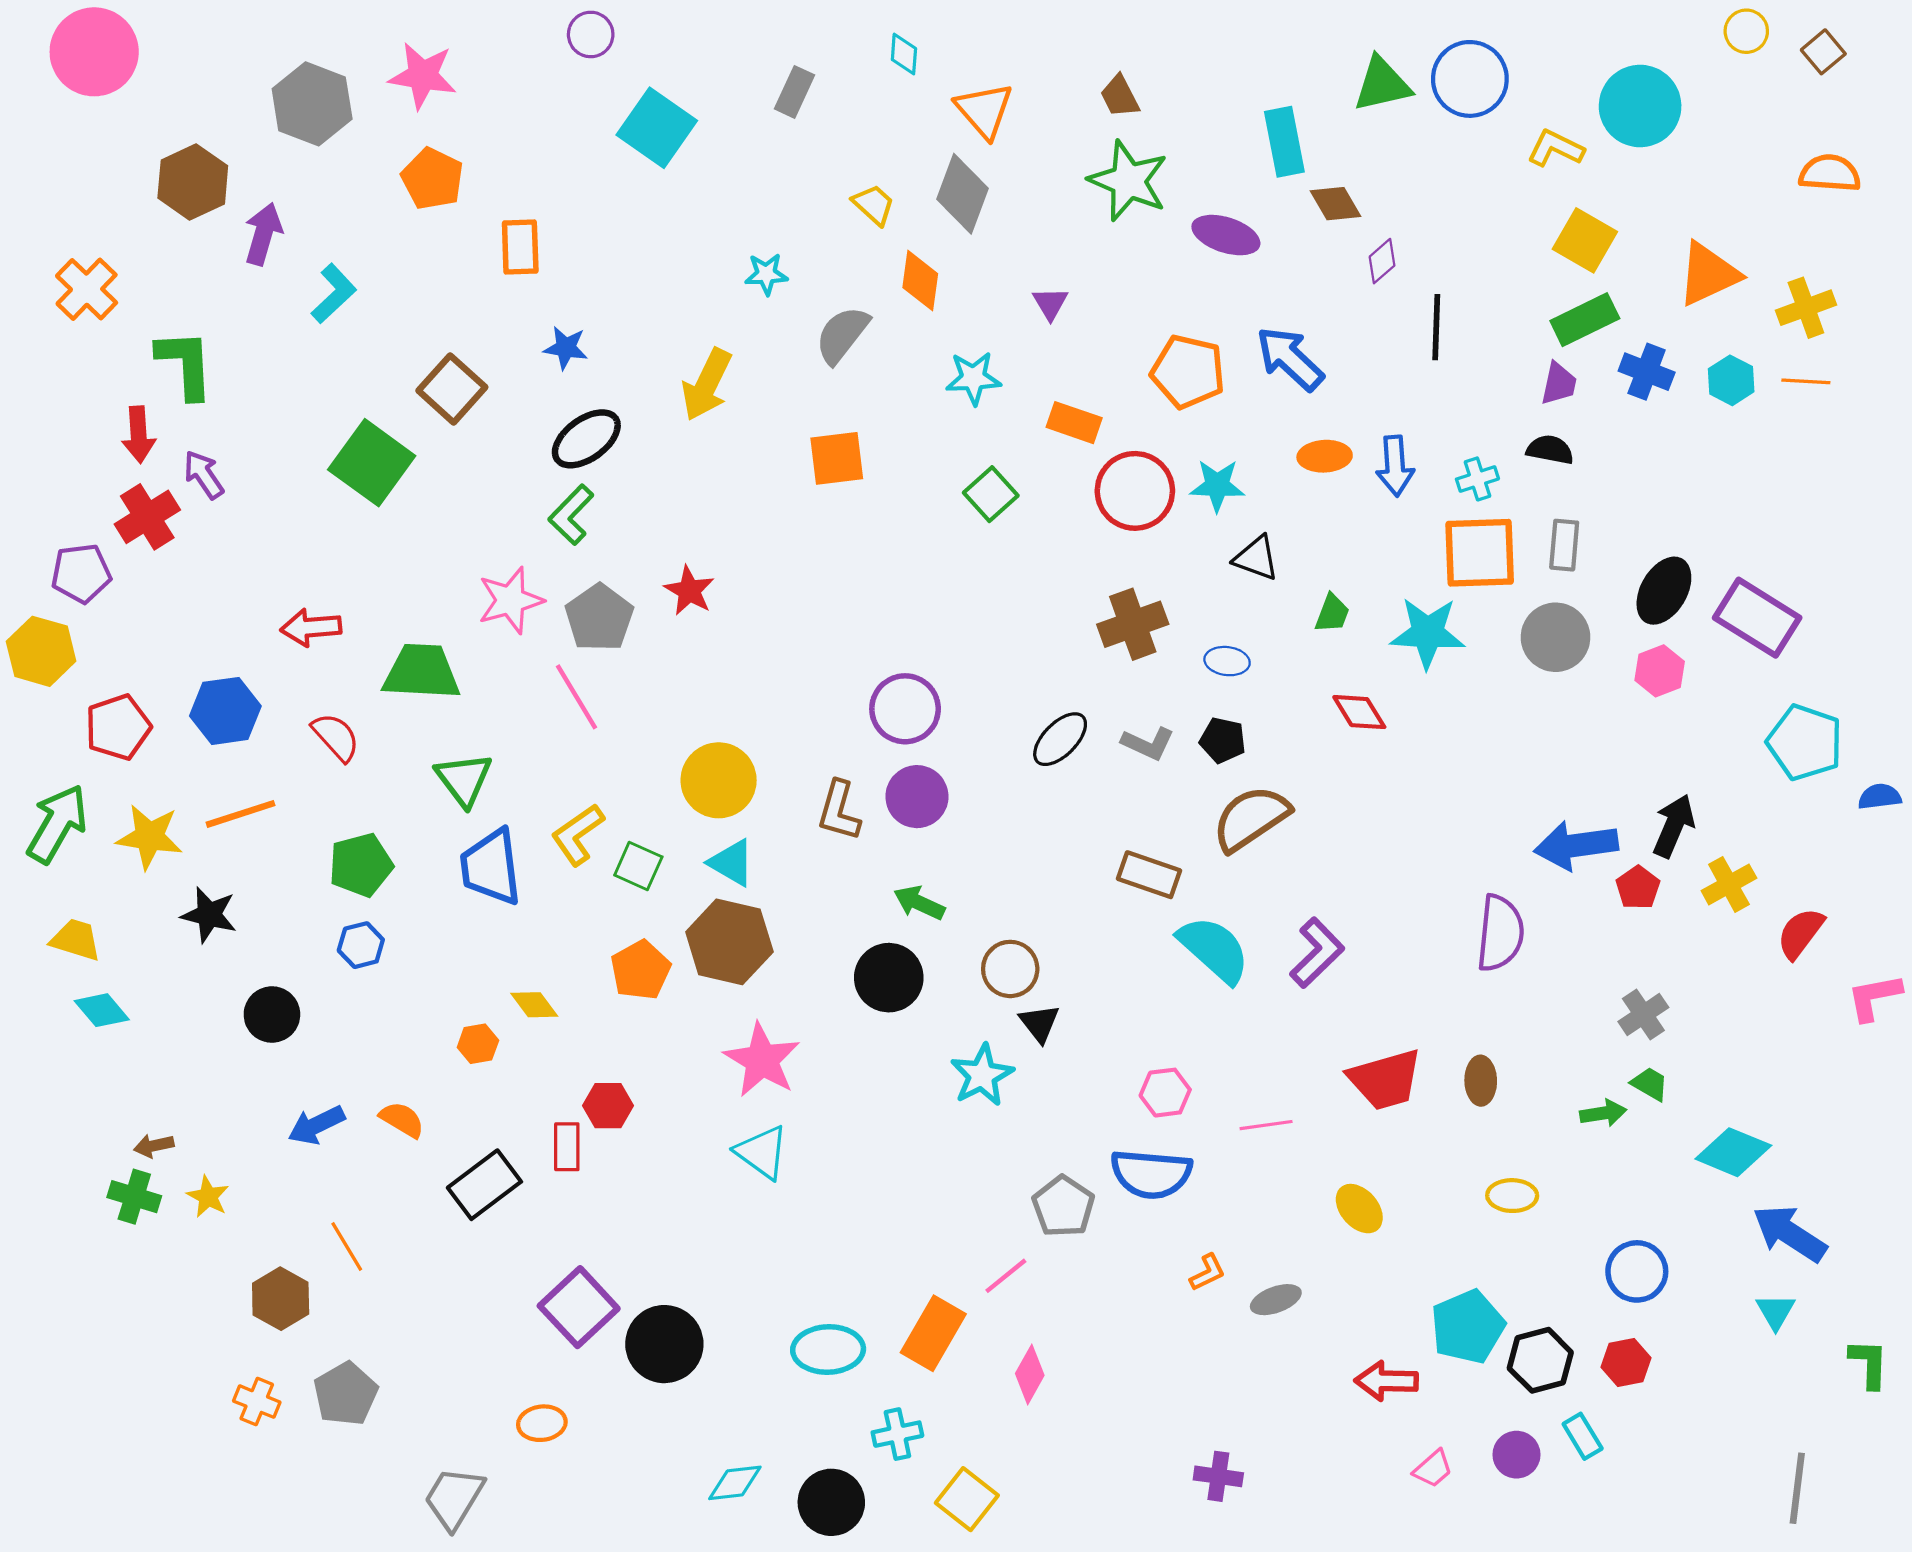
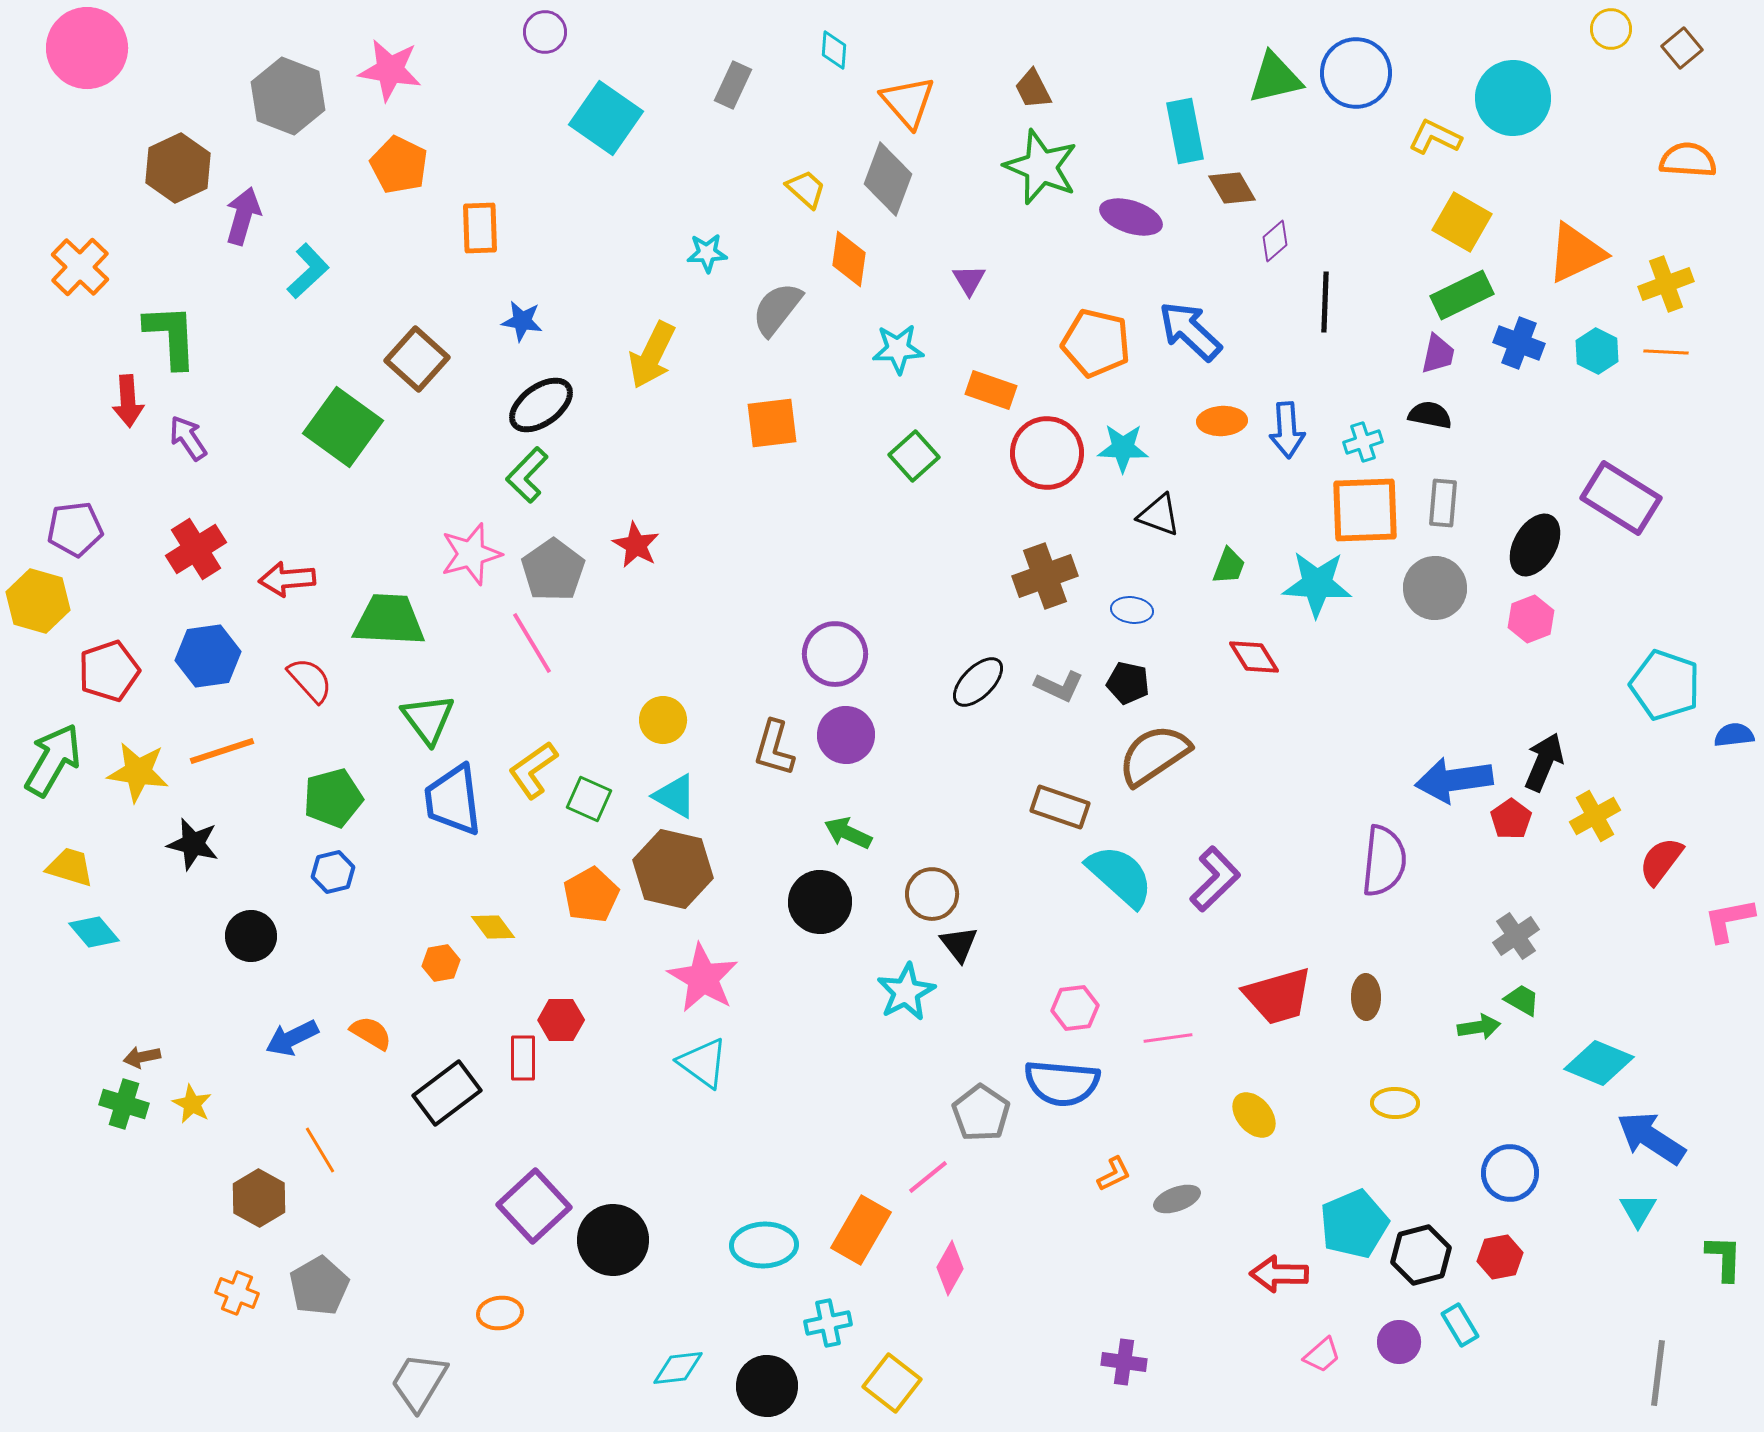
red cross: (147, 517) -> (196, 549), moved
purple rectangle: (1757, 618) -> (1621, 498), moved
yellow circle: (719, 780) -> (663, 720), size x0.7

